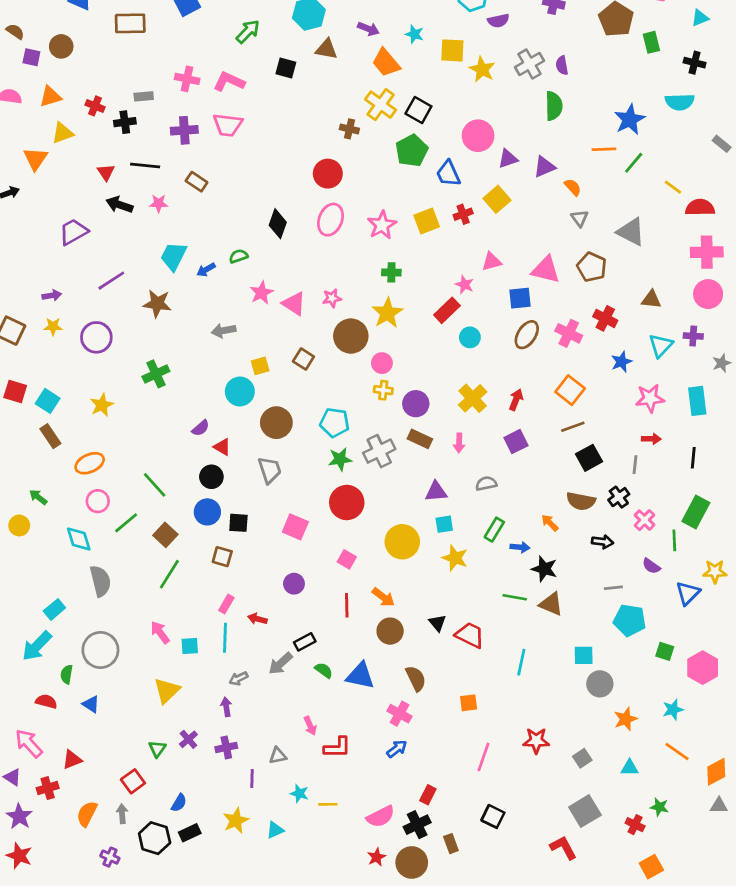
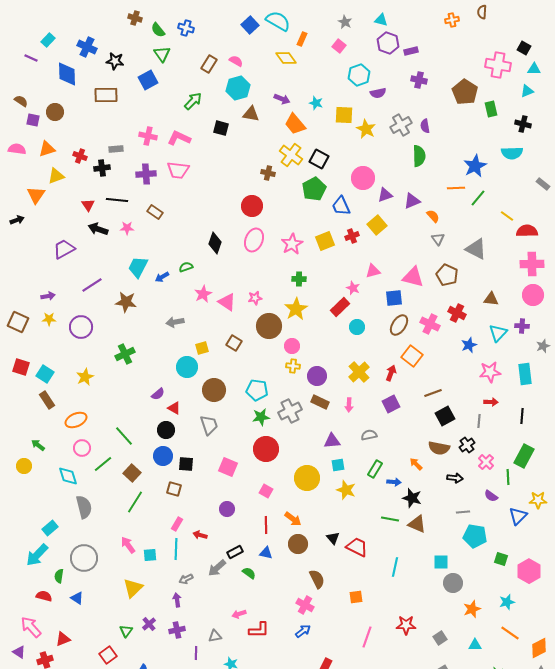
orange square: (570, 390) -> (412, 356), moved
blue triangle: (360, 676) -> (266, 553), moved, size x0.6
pink arrow: (310, 726) -> (239, 614), turned 96

